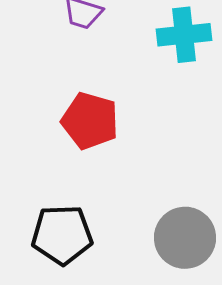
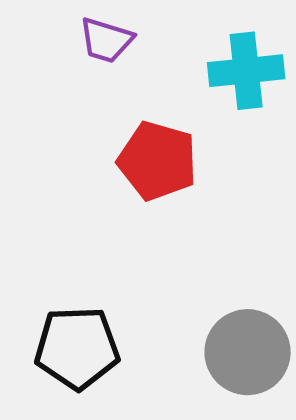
red pentagon: (90, 121) -> (157, 161), moved

